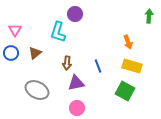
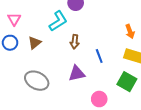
cyan L-shape: (58, 32) -> (58, 21), turned -140
brown arrow: (67, 63) -> (75, 42), moved
pink circle: (77, 108) -> (99, 99), moved

